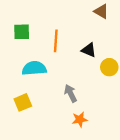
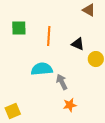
cyan semicircle: (34, 68) -> (42, 69), moved
yellow square: (23, 102) -> (13, 111), moved

